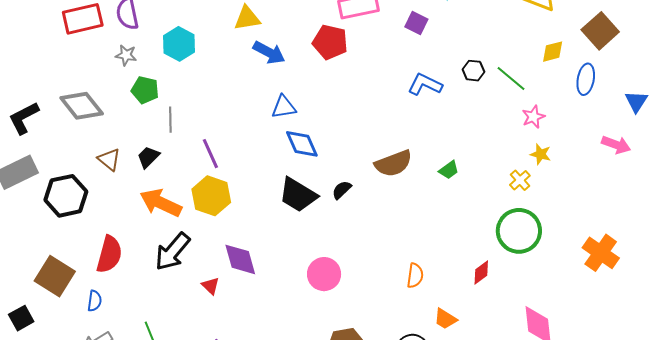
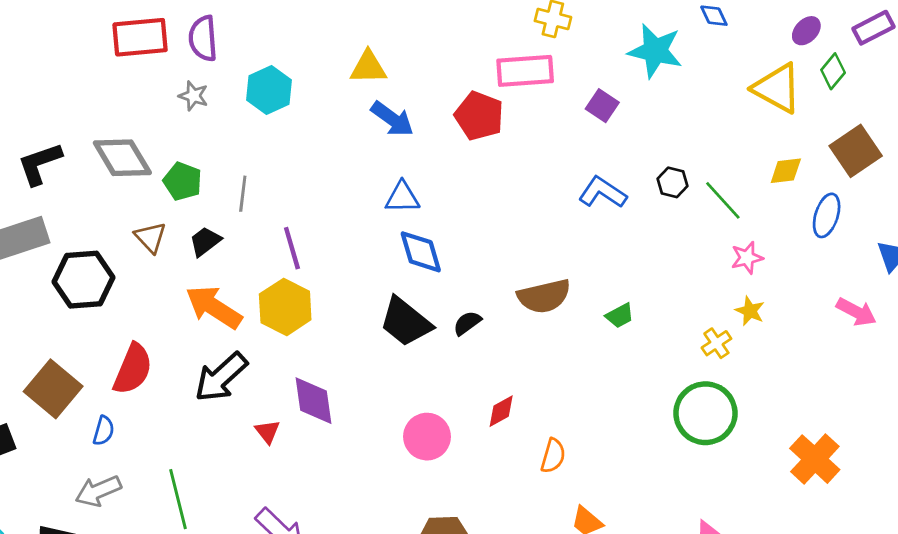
green pentagon: (145, 90) -> (183, 181), moved
red diamond: (481, 272) -> (501, 411), moved

